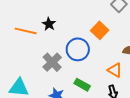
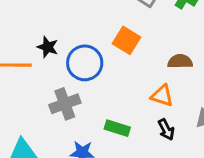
blue circle: (78, 49) -> (85, 63), moved
gray cross: (52, 62) -> (65, 104), turned 36

